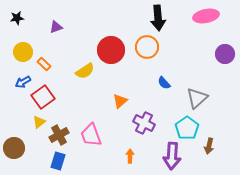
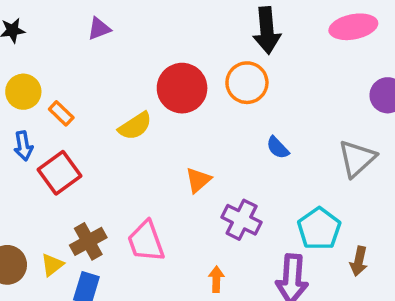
purple triangle: (56, 27) -> (99, 29), moved
blue arrow: (23, 82) -> (23, 146), turned -70
gray triangle: (197, 98) -> (357, 158), moved
yellow triangle: (39, 122) -> (52, 265), moved

